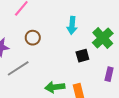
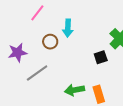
cyan arrow: (72, 25) -> (68, 28), moved

